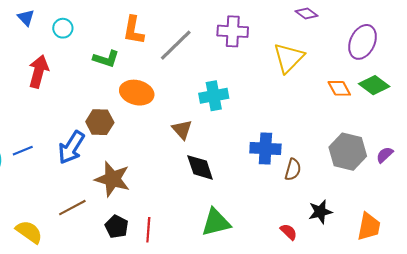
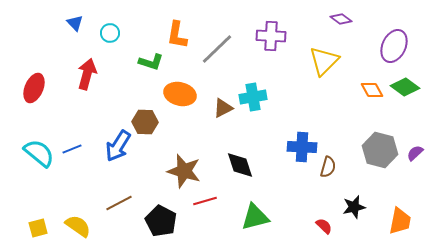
brown triangle: (182, 129) -> (223, 108), moved, turned 45
brown star: (112, 179) -> (184, 171), moved
black pentagon: (117, 227) -> (161, 221), size x1.4
red line: (148, 230) -> (205, 201), moved, turned 70

